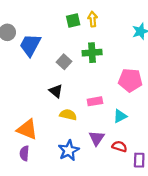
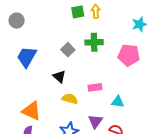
blue trapezoid: (30, 45) -> (27, 57), moved
pink pentagon: (130, 80) -> (129, 55), moved
cyan triangle: (120, 116) -> (118, 102), turned 32

